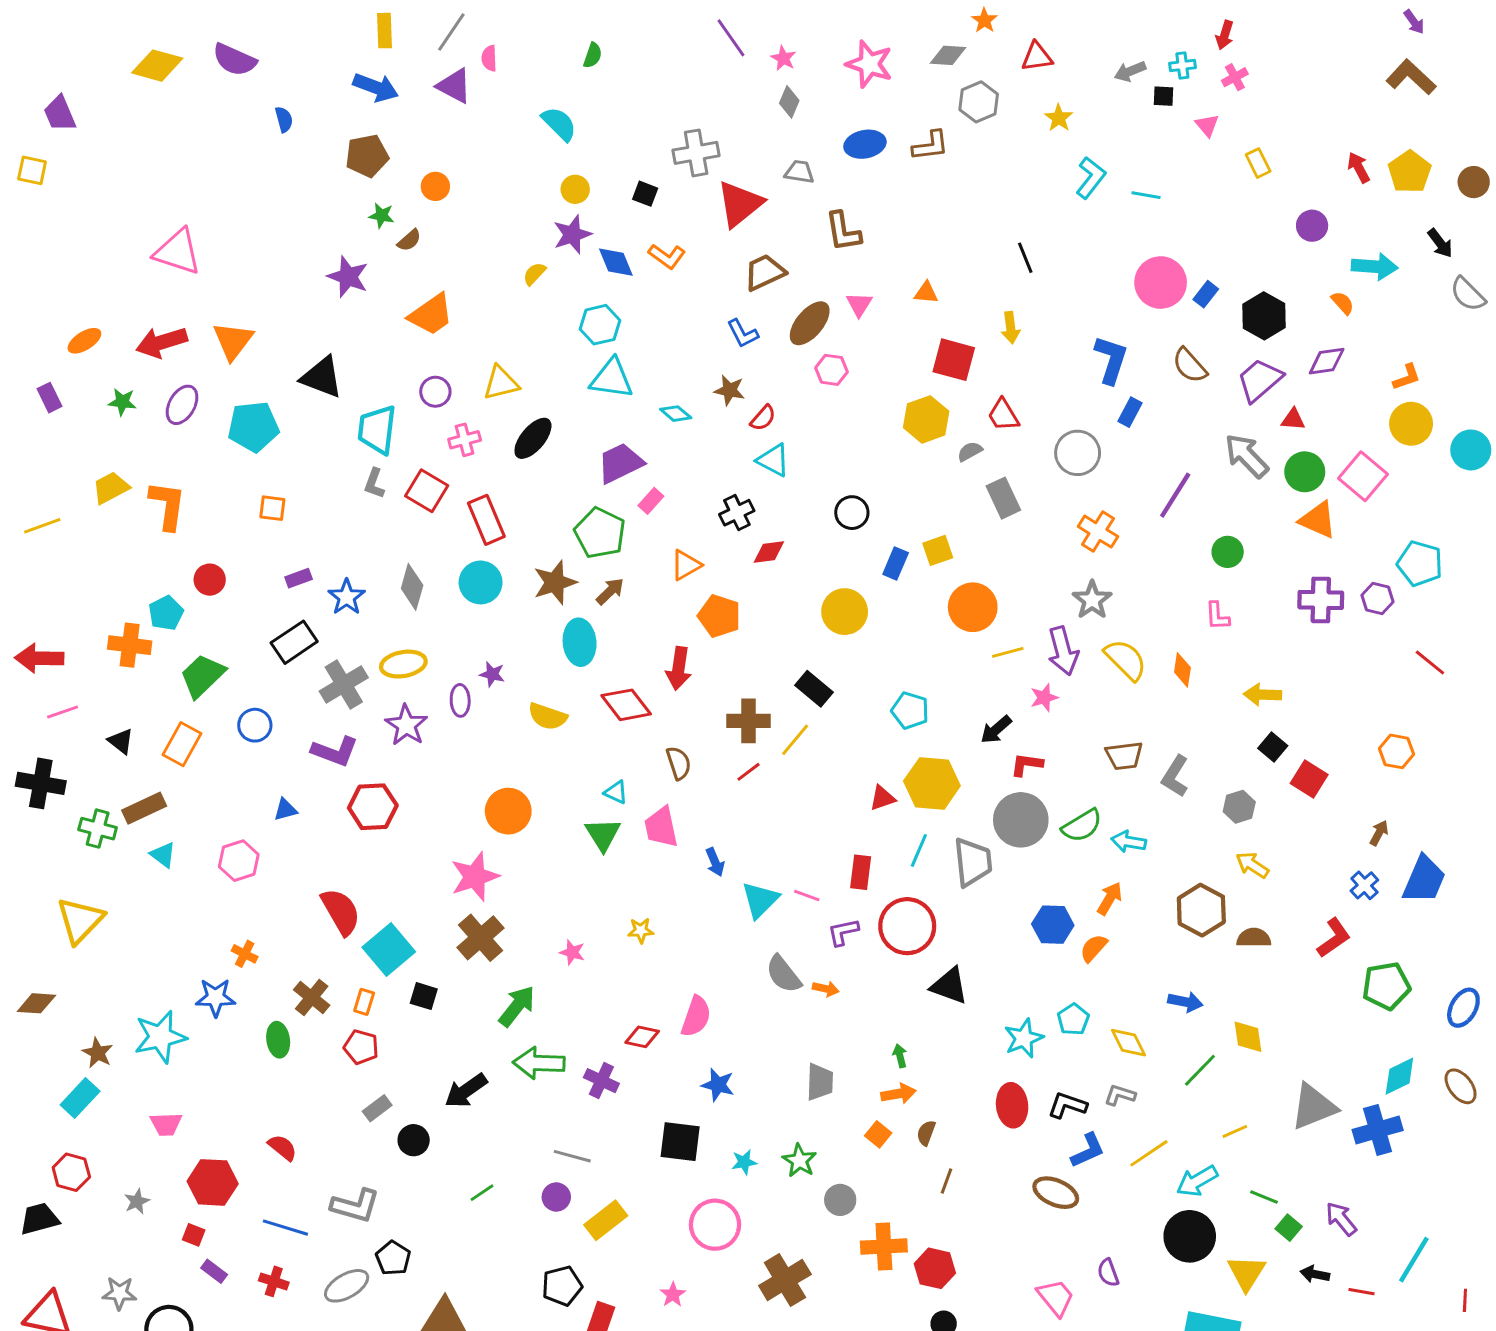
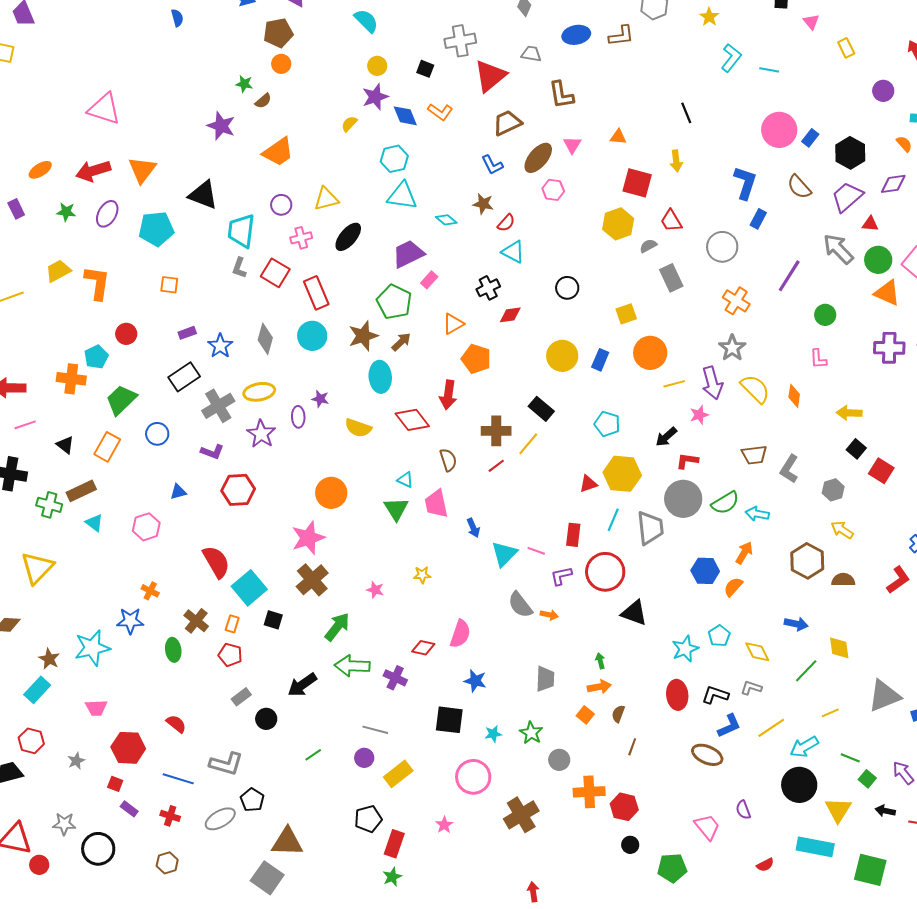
brown pentagon: (367, 156) -> (278, 33), moved
blue rectangle: (896, 564) -> (600, 360), moved
purple L-shape: (335, 751) -> (212, 452), size x0.7

